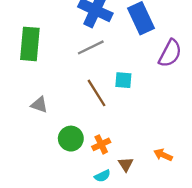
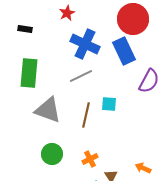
brown line: (97, 93) -> (86, 115), turned 45
gray triangle: (39, 105) -> (48, 110), moved, size x1.8
green circle: (71, 139) -> (52, 154), moved

